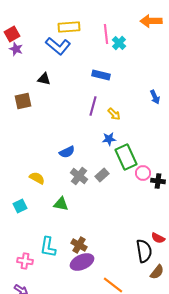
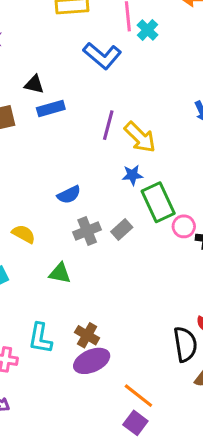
blue L-shape: (58, 46) -> (102, 56), moved
blue rectangle: (101, 75) -> (51, 109), moved, turned -30
yellow arrow: (114, 114) -> (140, 137), size x1.6
gray cross: (79, 176) -> (87, 231), turned 30

